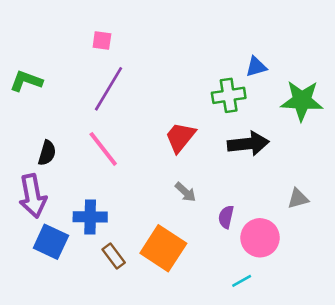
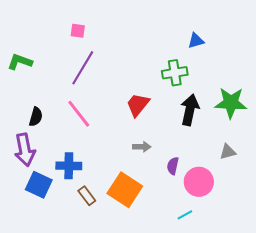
blue triangle: (256, 67) -> (196, 41), moved
green star: (302, 101) -> (231, 103), moved
black arrow: (248, 144) -> (190, 110), turned -72
gray arrow: (186, 192) -> (142, 147), turned -42

